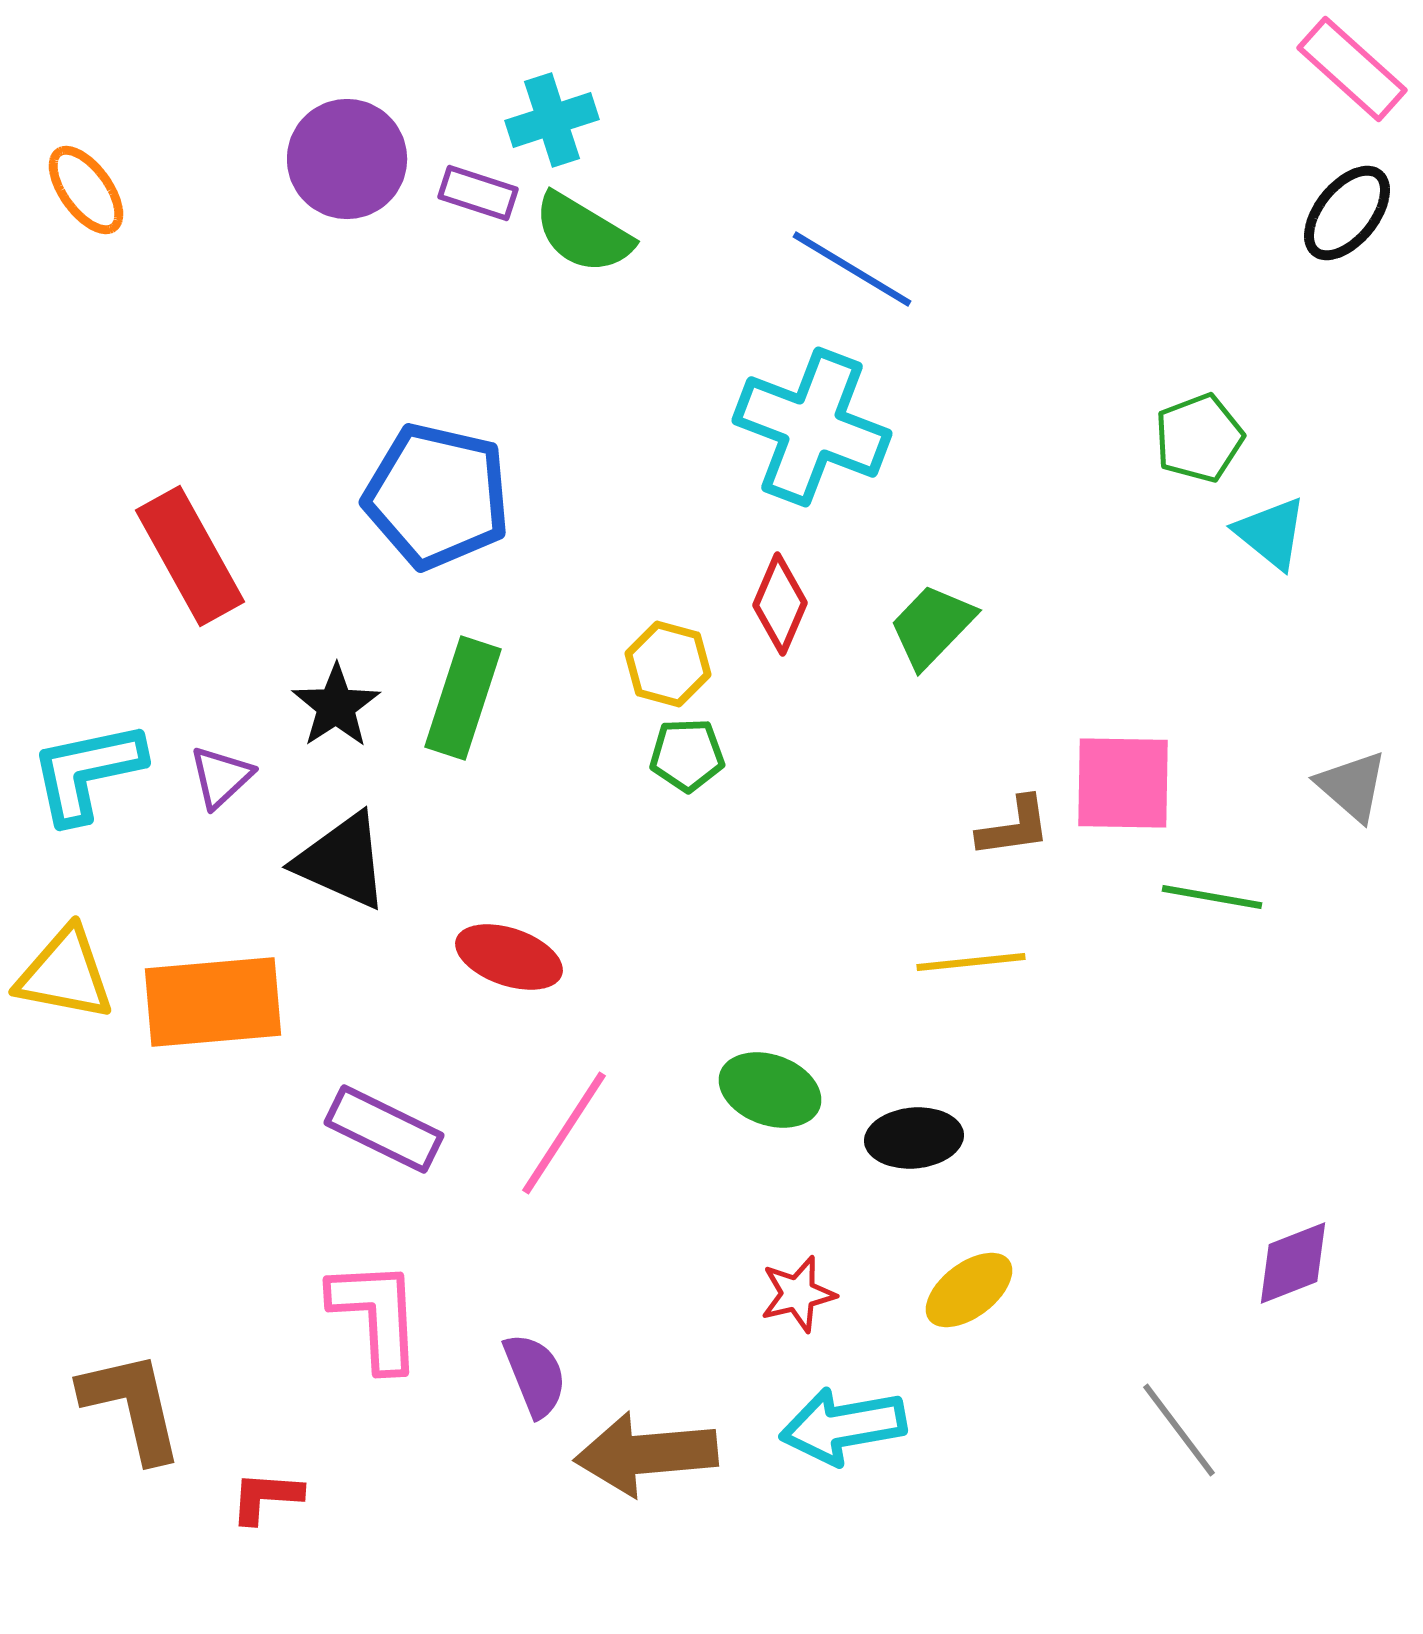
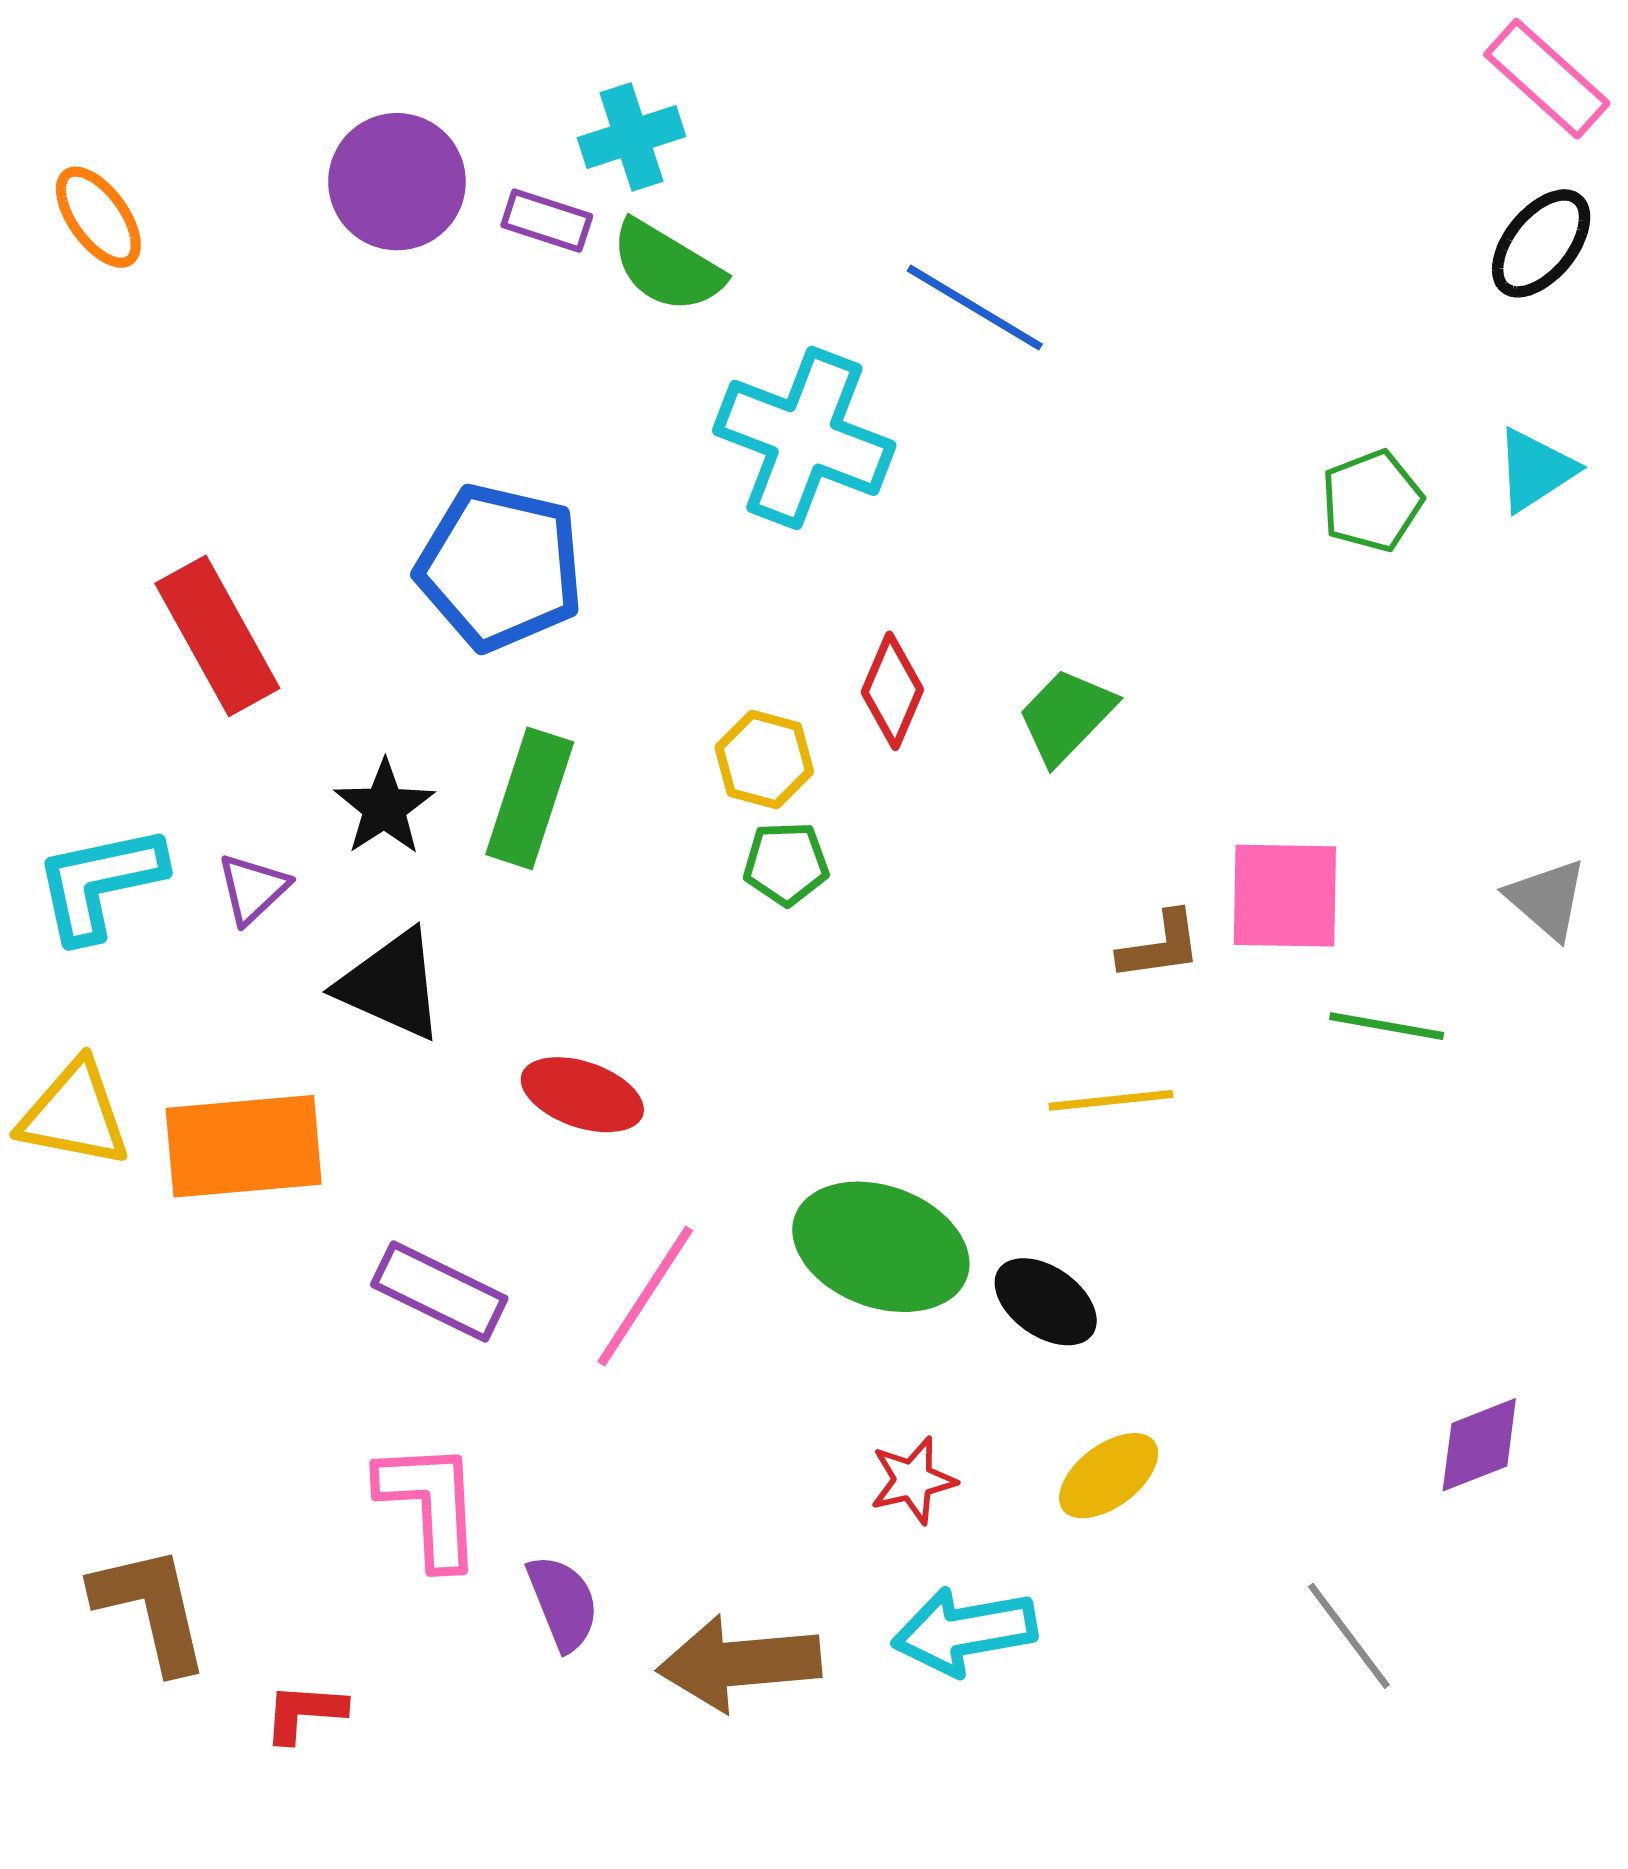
cyan cross: (812, 427) -> (804, 438), moved
cyan triangle: (1271, 533) -> (1535, 470), moved, turned 48
green ellipse: (770, 1090) -> (881, 1247), size x1.5
black ellipse: (914, 1138) -> (1046, 1302), turned 40
purple semicircle: (535, 1375) -> (563, 1603), moved

